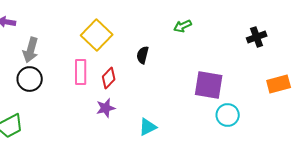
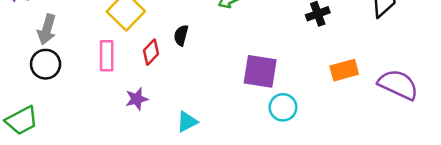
red diamond: (109, 78) -> (151, 52), moved

